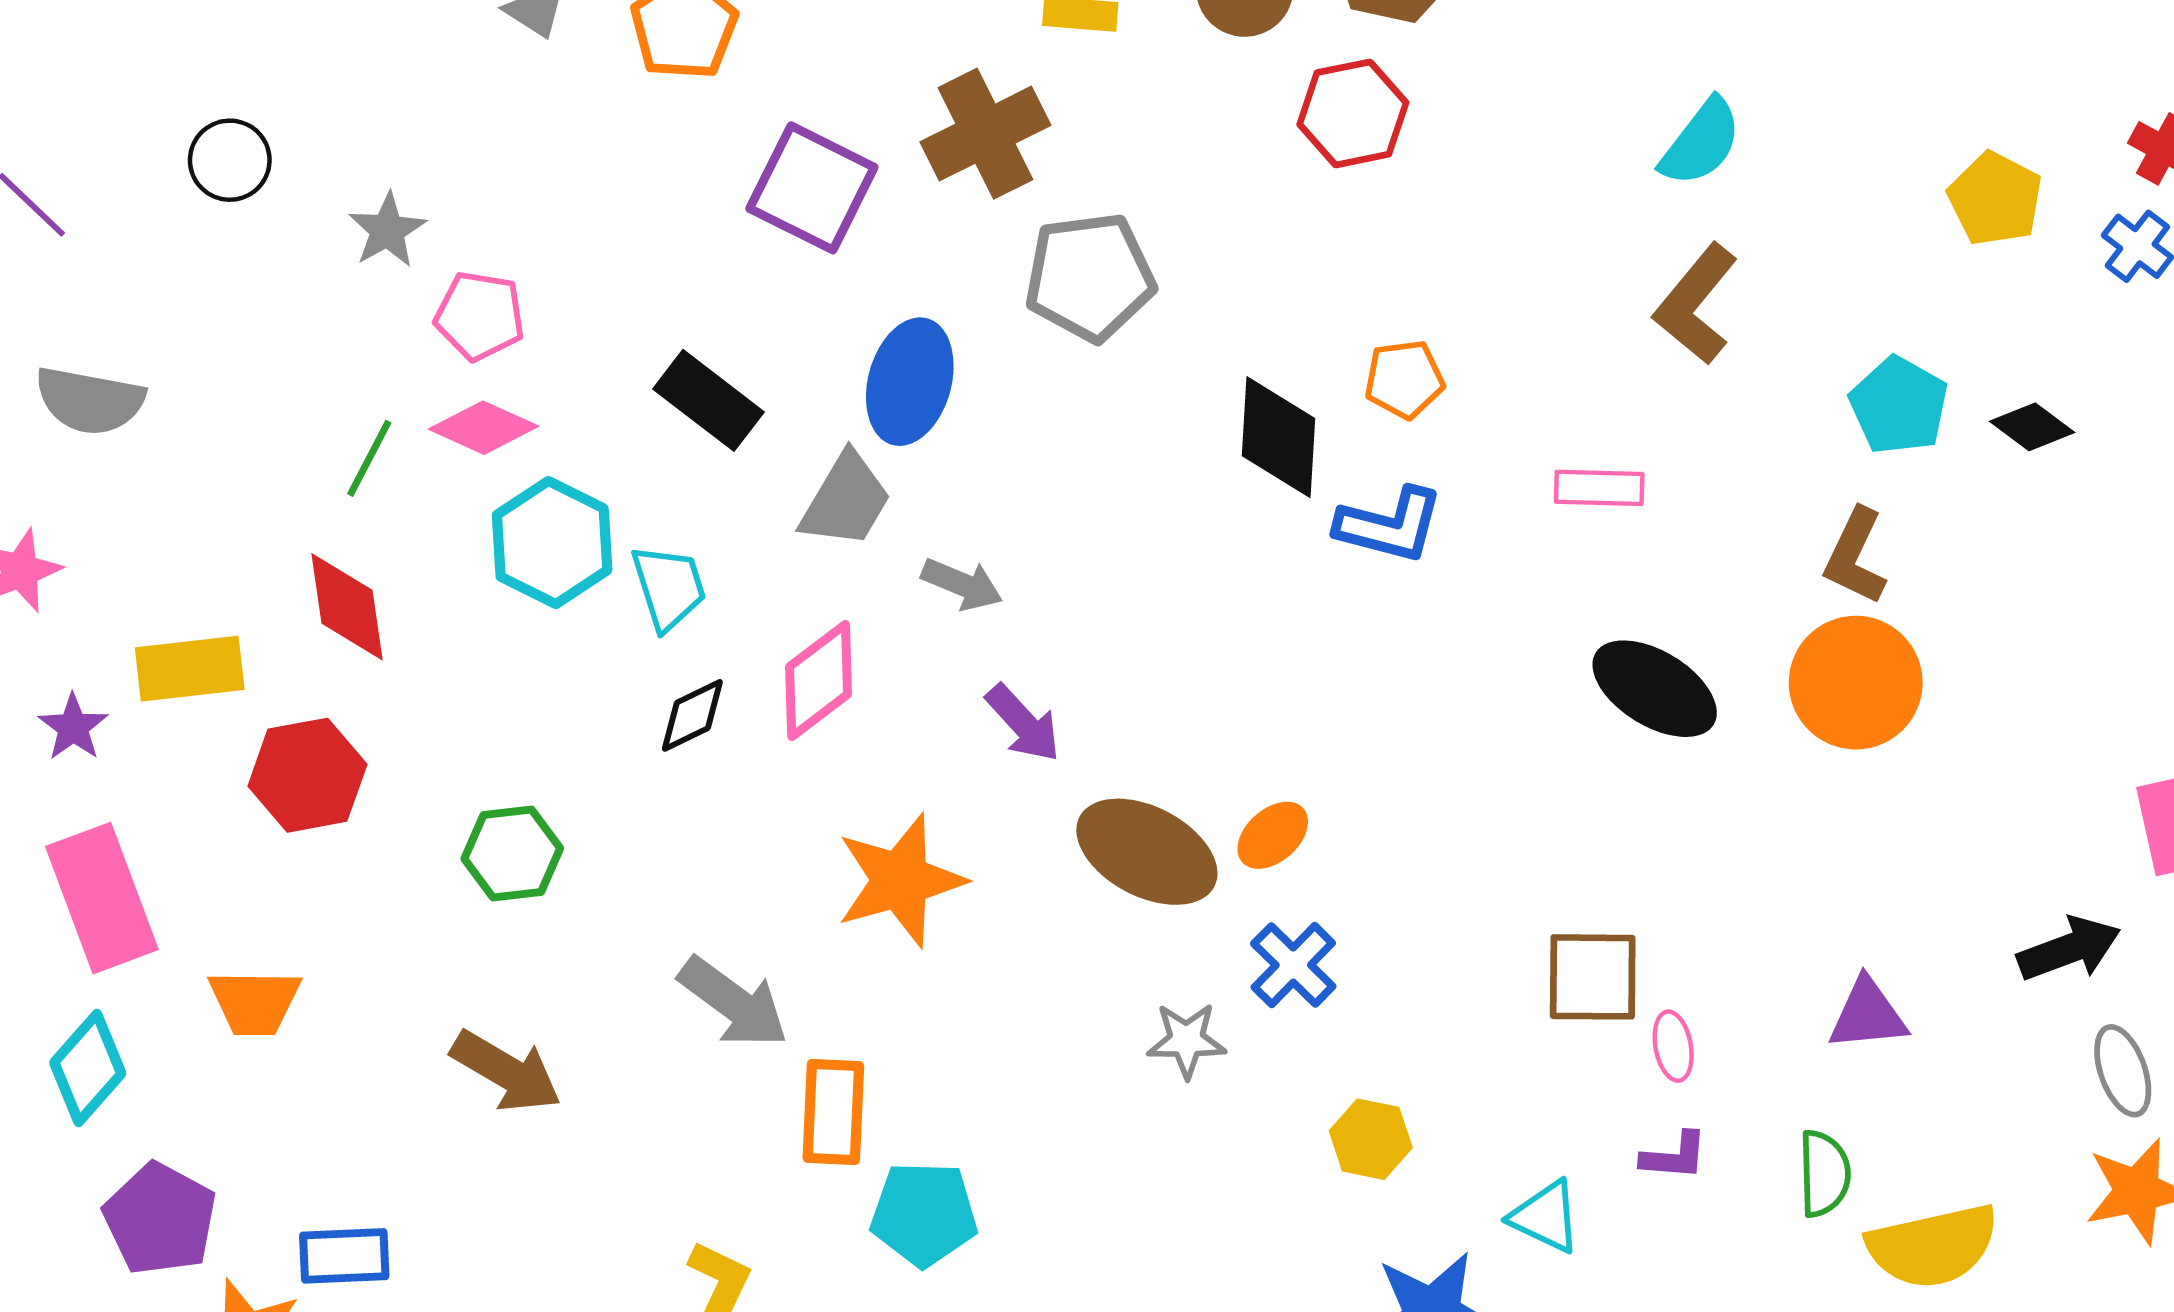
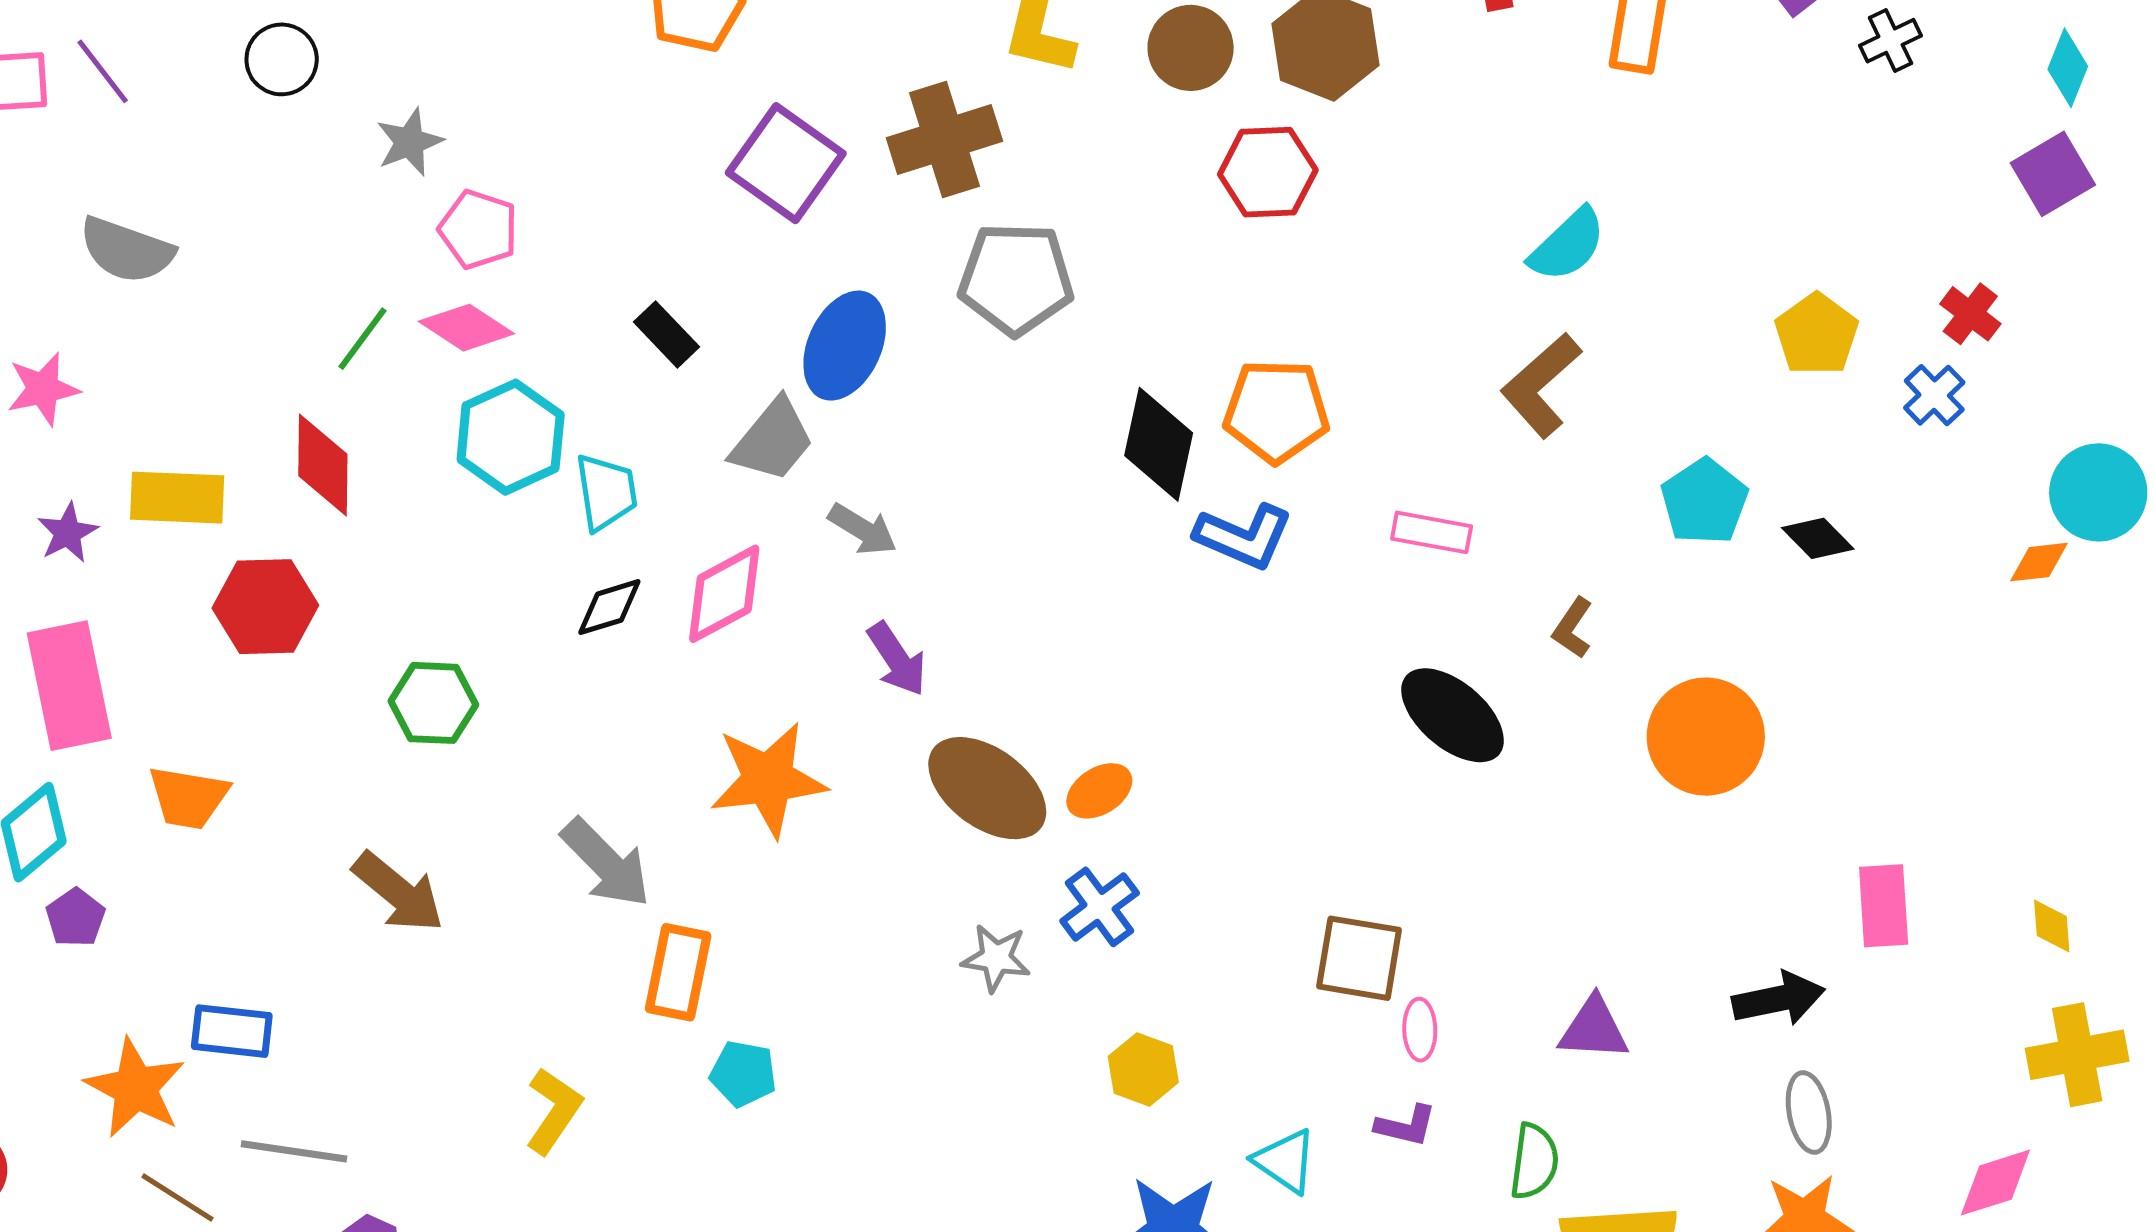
orange pentagon: (1404, 379) -> (1276, 411), size x1.5
black rectangle: (709, 400) -> (666, 334), size x0.7
brown L-shape: (1855, 556) -> (1573, 628), moved, size x0.7
orange circle: (1856, 683) -> (1706, 737), moved
cyan pentagon: (924, 1214) -> (743, 1074), size x0.7
purple pentagon: (160, 1219) -> (76, 918), moved, size x0.6

